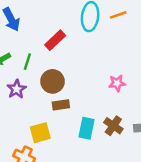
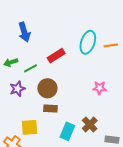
green line: (27, 62) -> (30, 68), turned 32
pink star: (117, 83) -> (100, 88), moved
brown cross: (113, 126) -> (90, 124), moved

